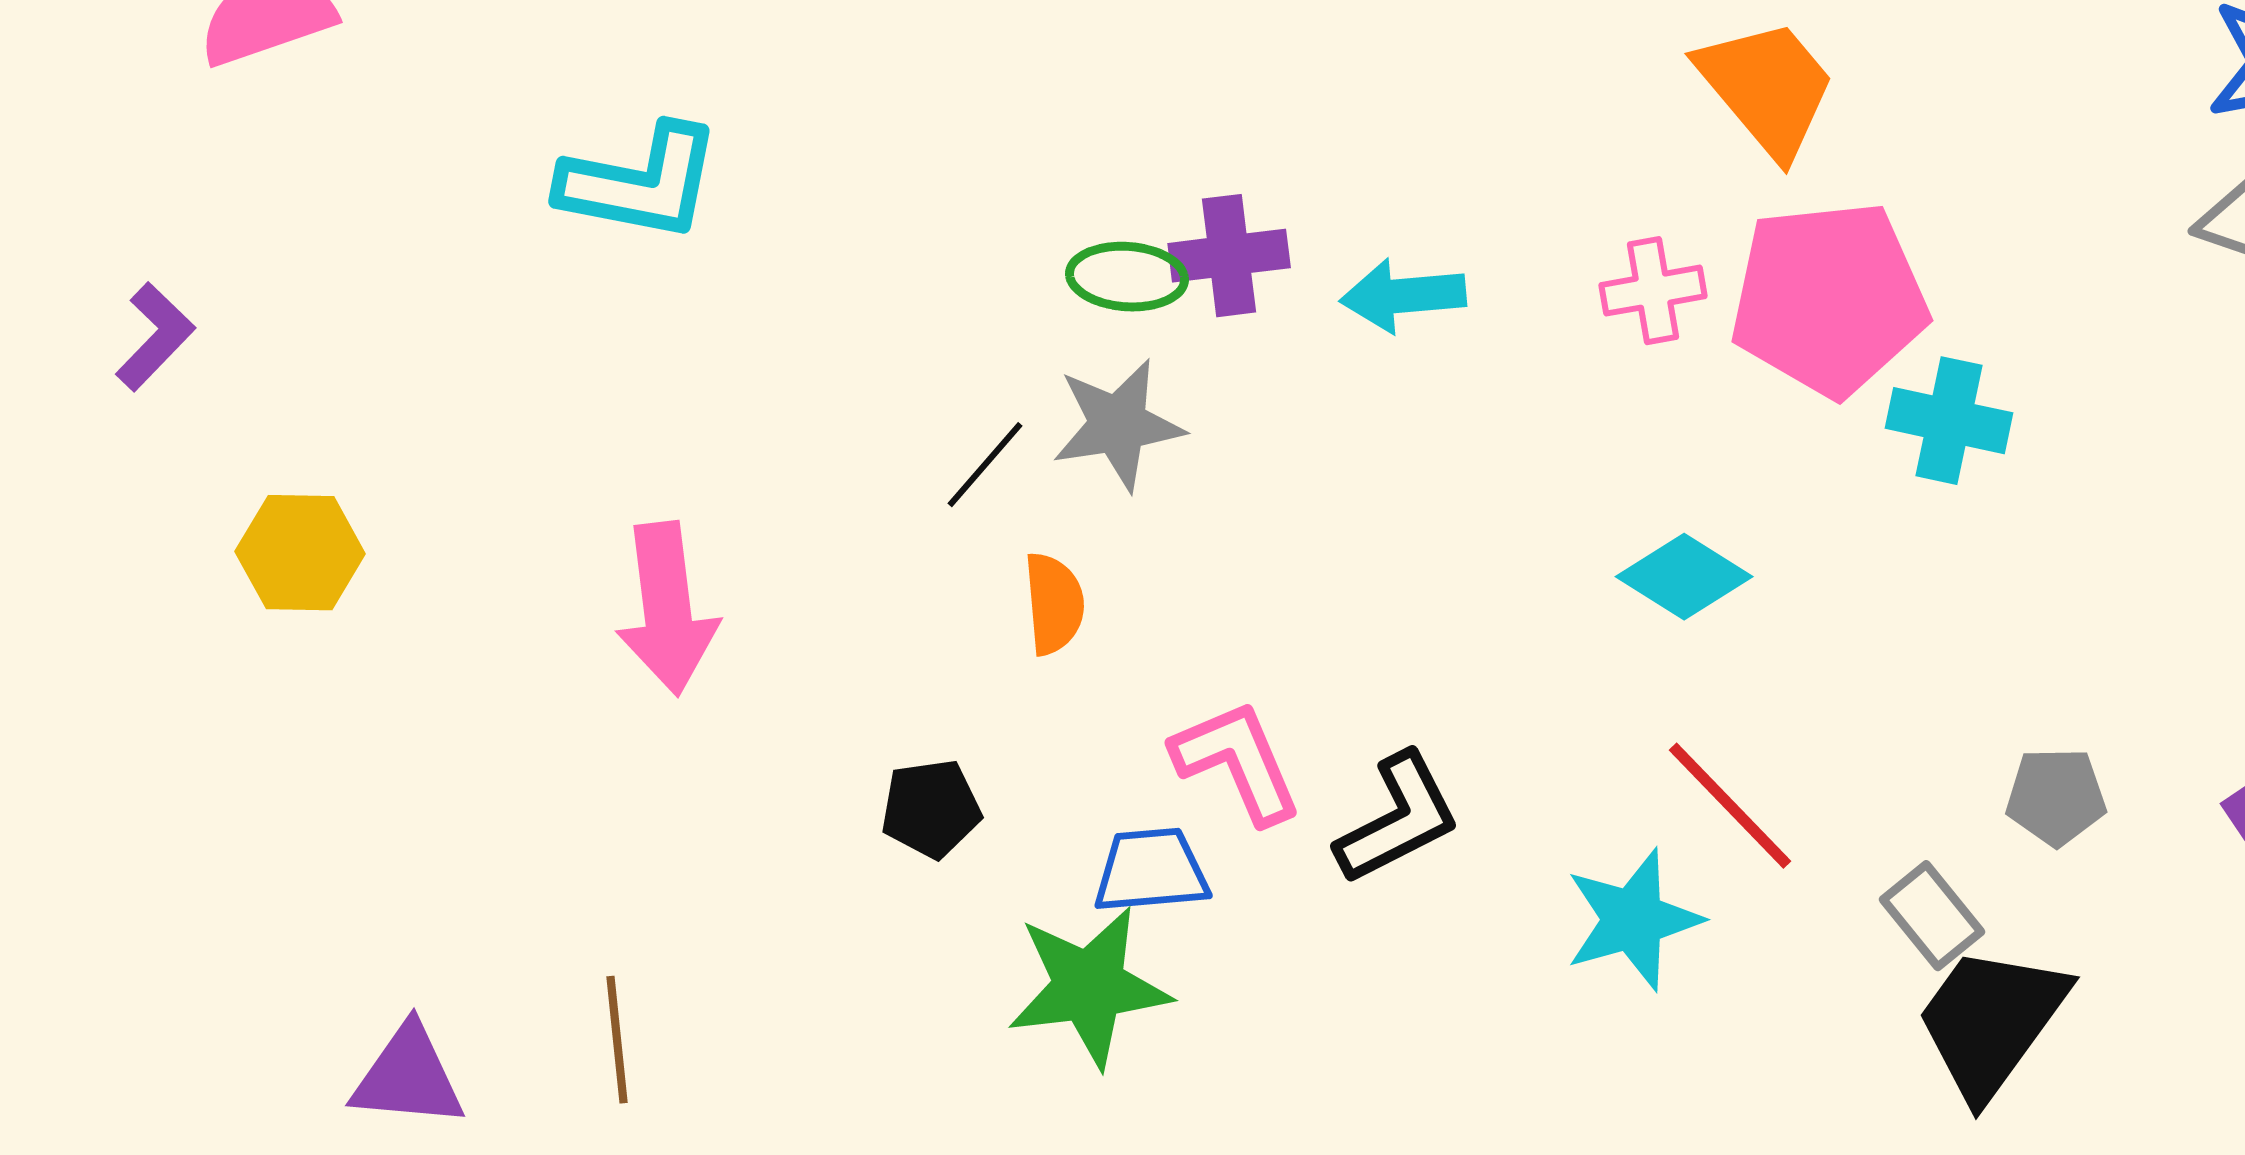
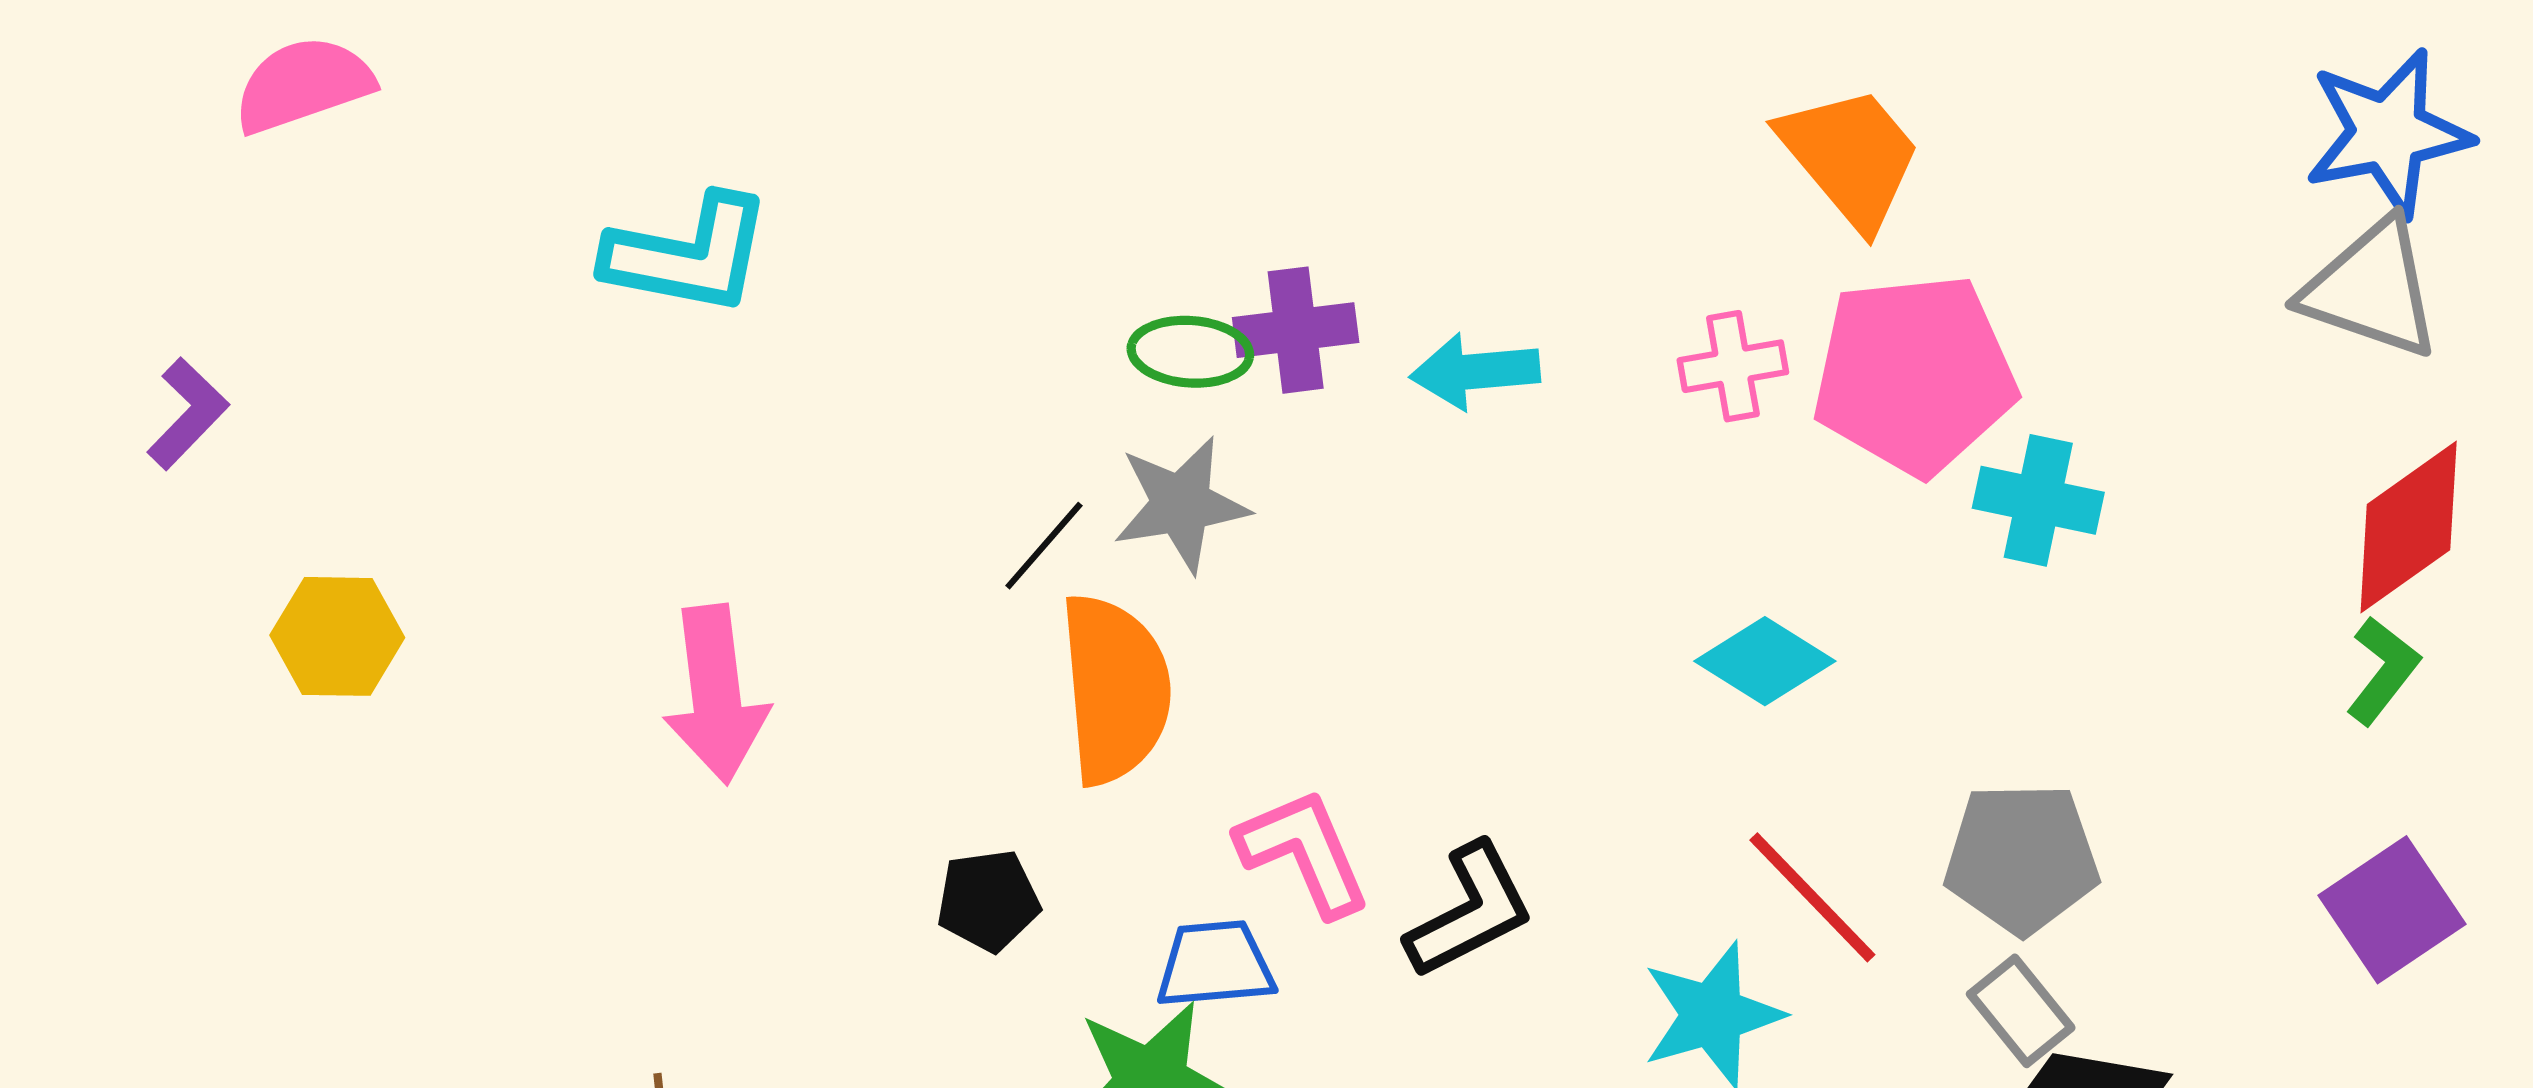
orange semicircle: (1054, 604) -> (1115, 689), size x1.8
gray pentagon: (2056, 797) -> (2022, 858), moved, size x1.5

